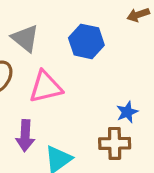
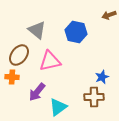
purple arrow: (25, 136) -> (37, 92), turned 36

